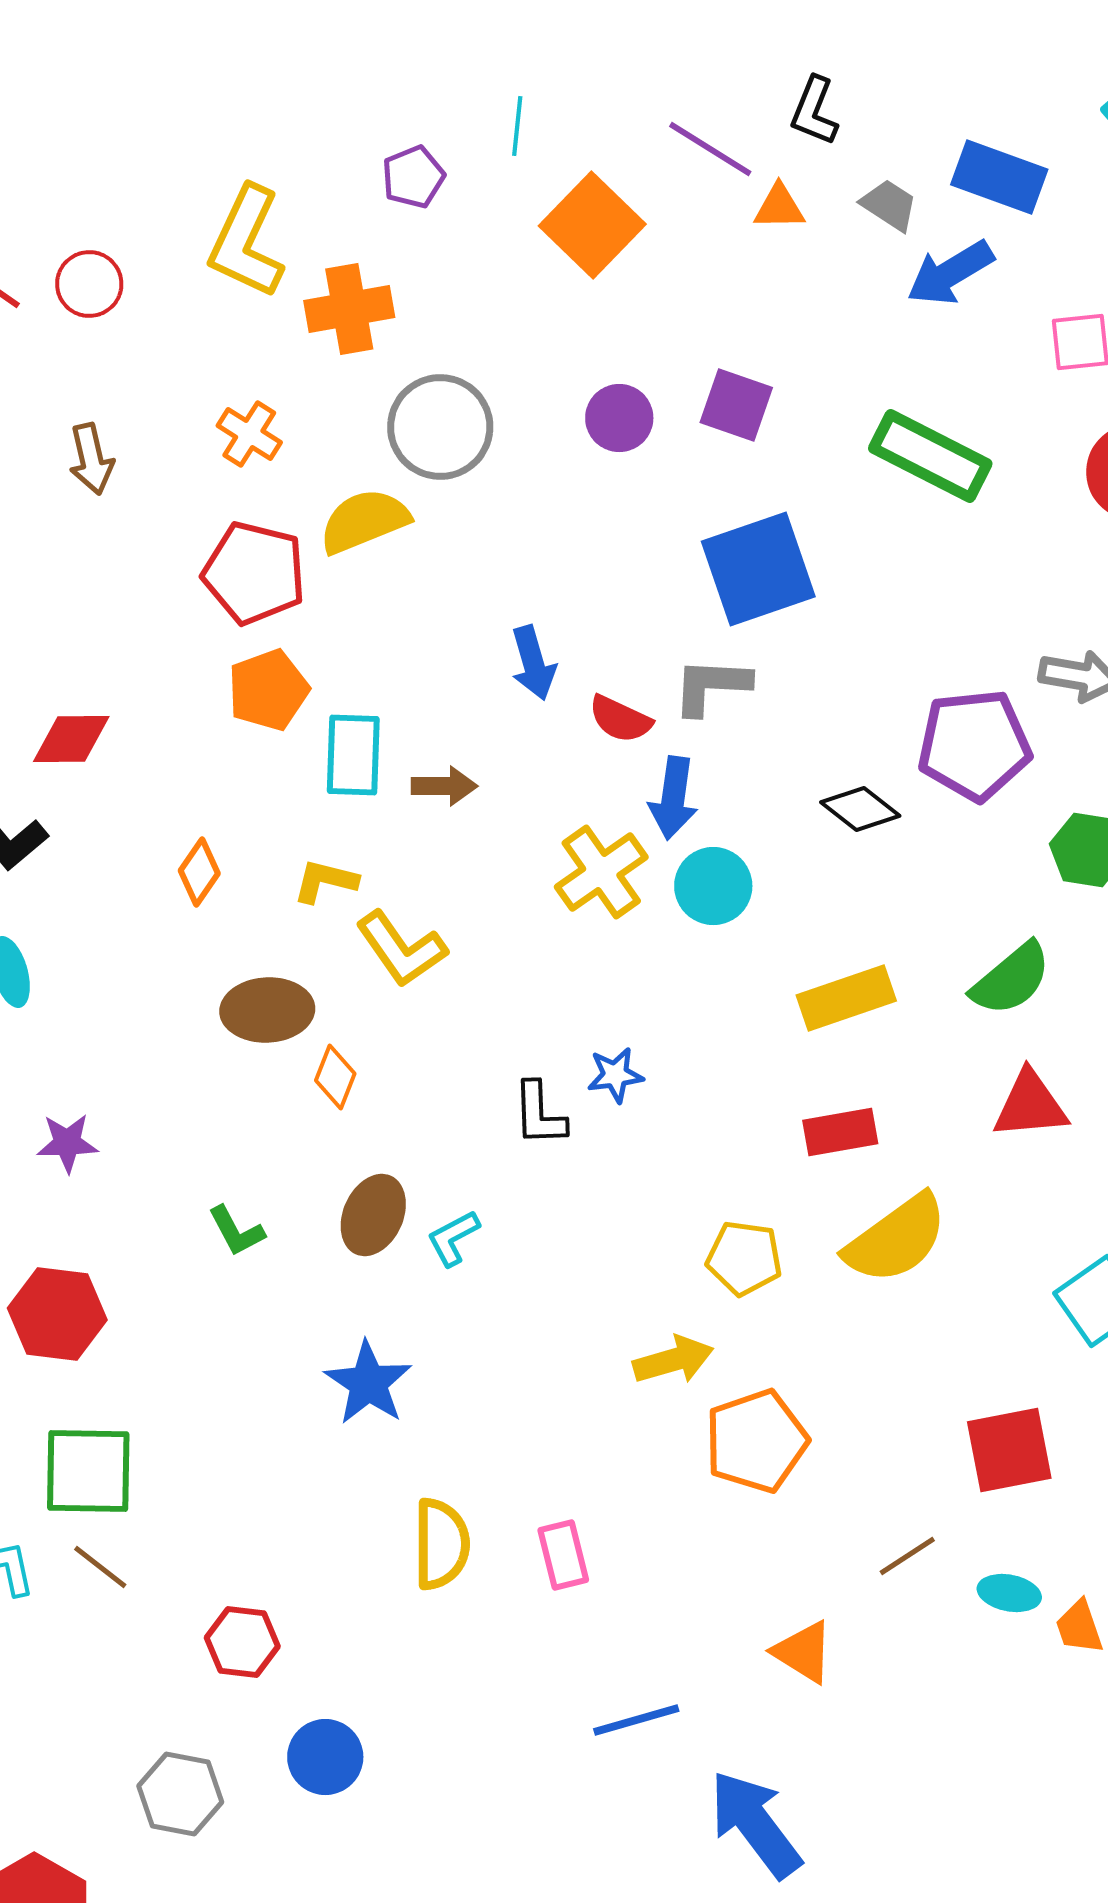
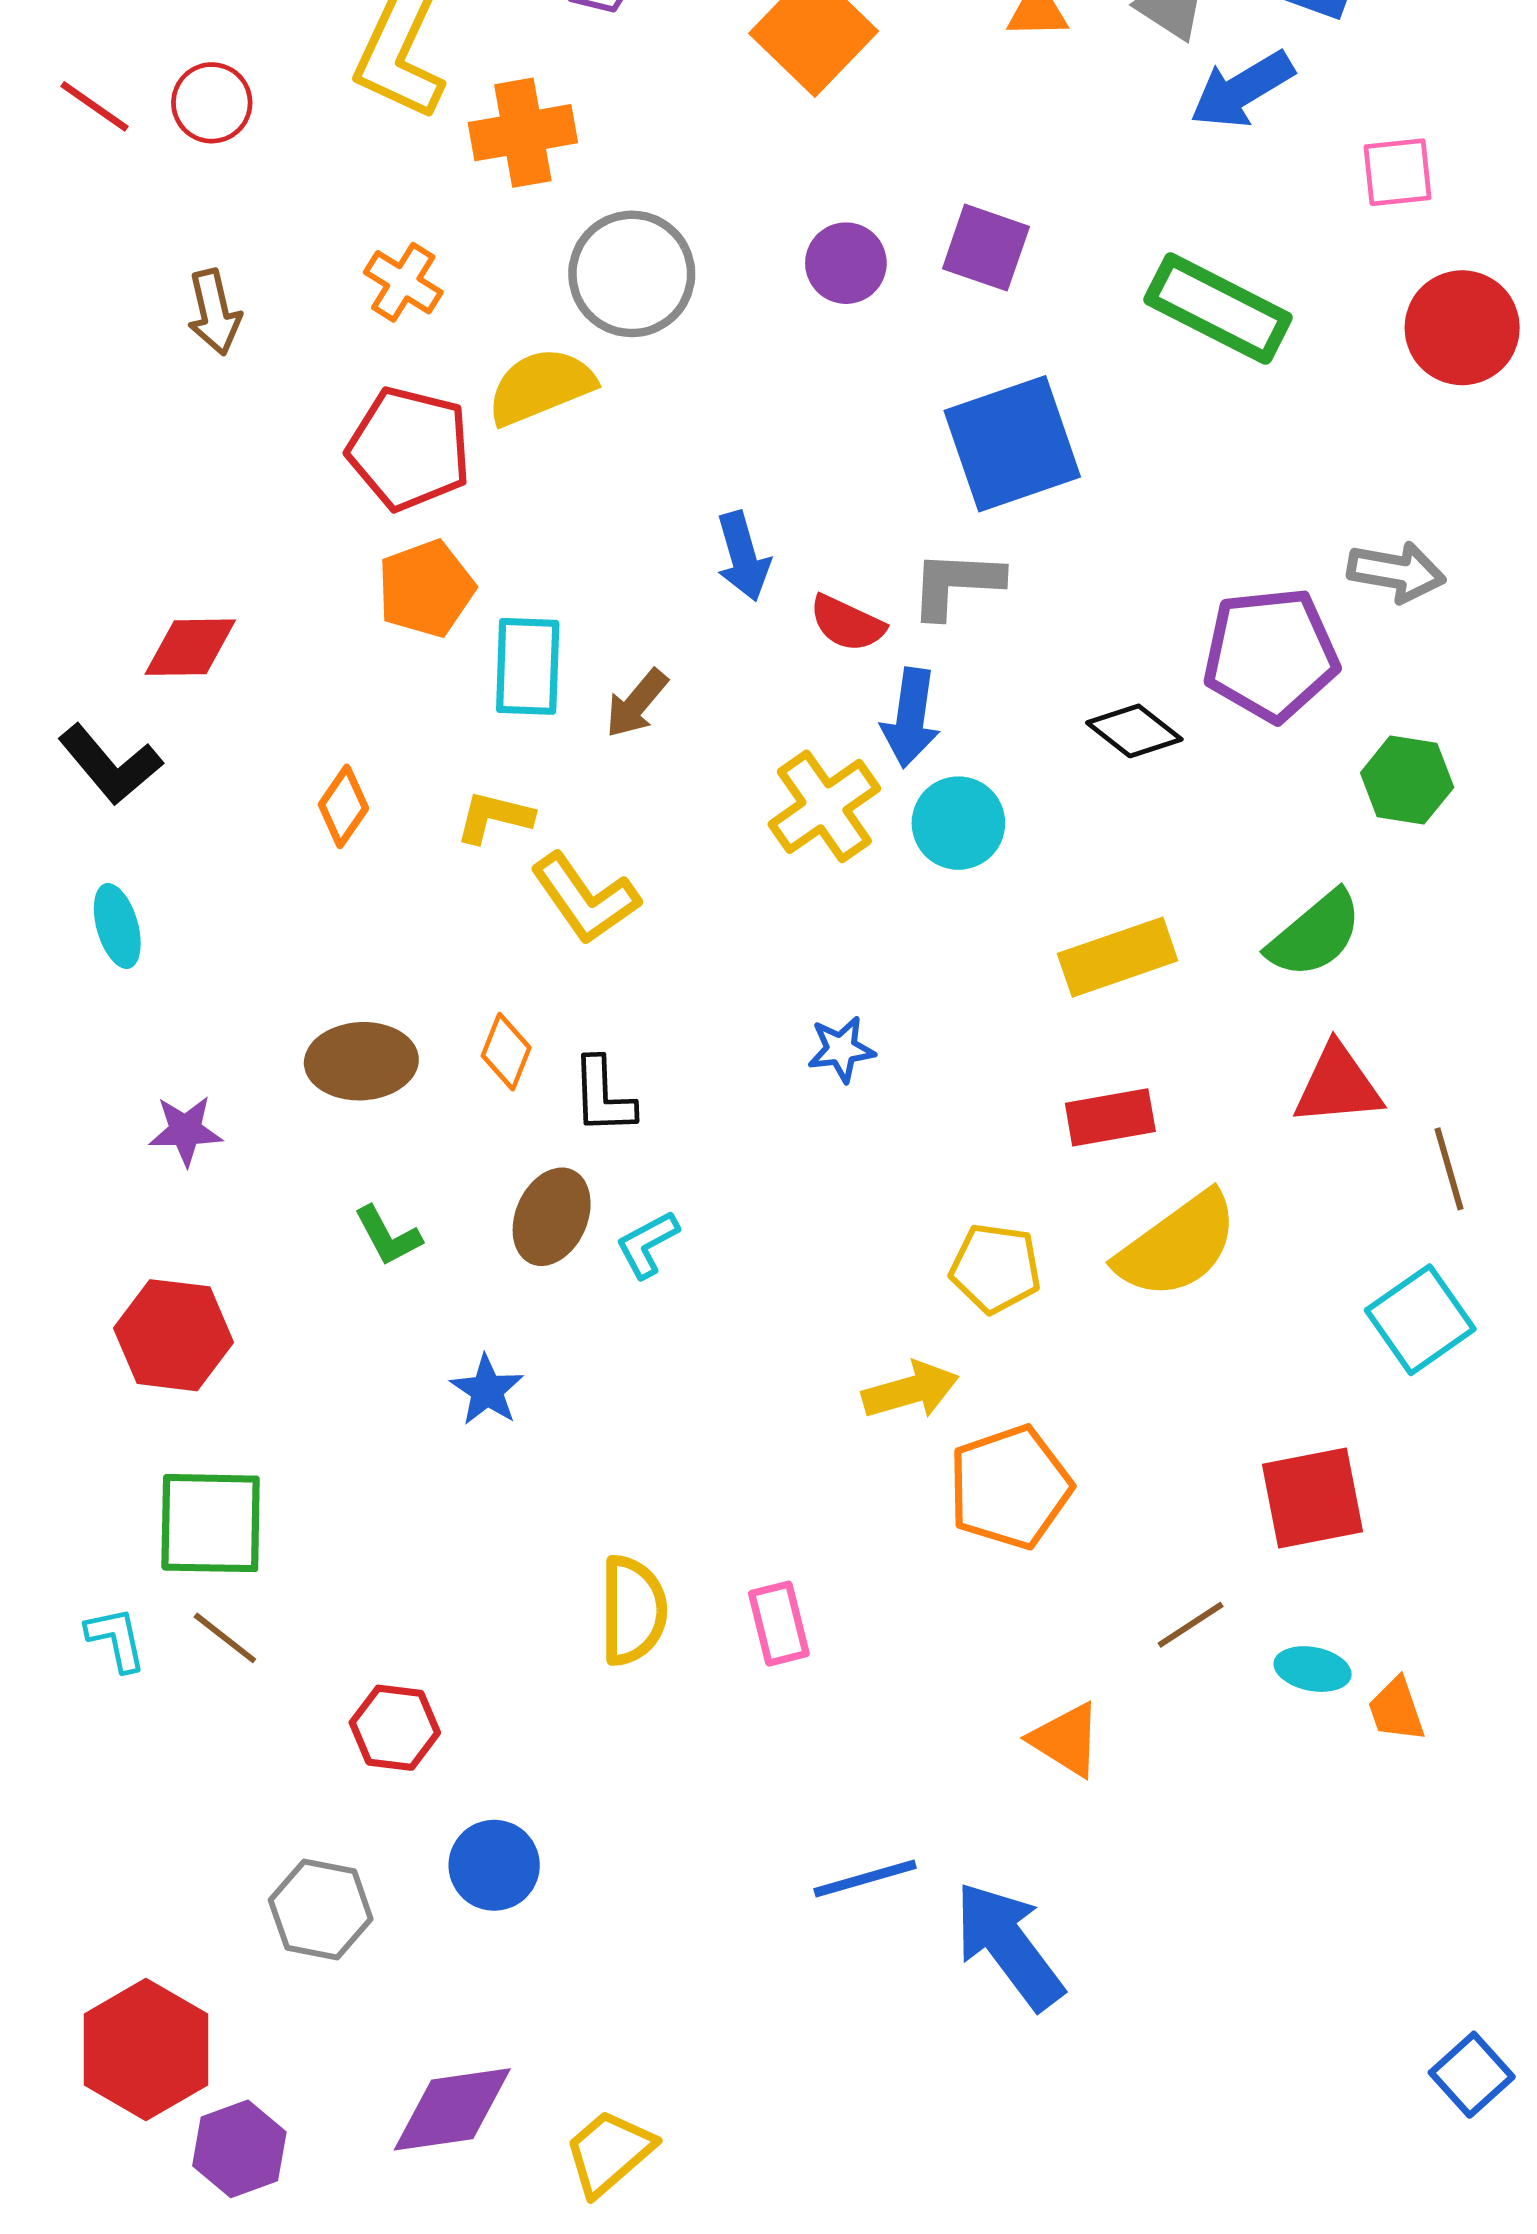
brown arrow: (444, 786) -> (637, 703), turned 130
brown ellipse: (267, 1010) -> (361, 1061), moved
black L-shape: (539, 1114) -> (603, 1096), moved
blue star: (368, 1383) -> (487, 1390), moved, size x0.7
blue line: (636, 1720) -> (865, 1878), moved

